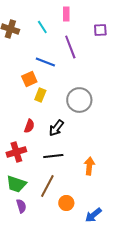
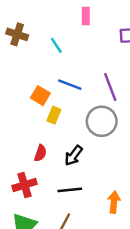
cyan line: (42, 27) -> (56, 45), moved
purple line: (70, 47) -> (110, 87), moved
blue line: (45, 62) -> (70, 85), moved
orange square: (29, 79) -> (40, 96), turned -35

